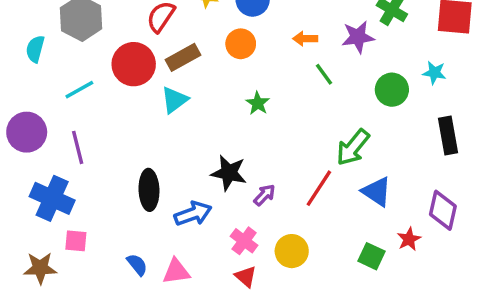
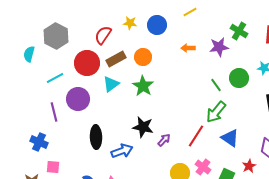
orange circle: (241, 44) -> (143, 57), moved
green line: (324, 74) -> (216, 85), moved
green star: (258, 103) -> (143, 86), moved, size x1.5
purple circle: (27, 132) -> (78, 99), moved
blue cross: (52, 198) -> (39, 142), size x0.7
pink cross: (244, 241) -> (203, 167), moved

